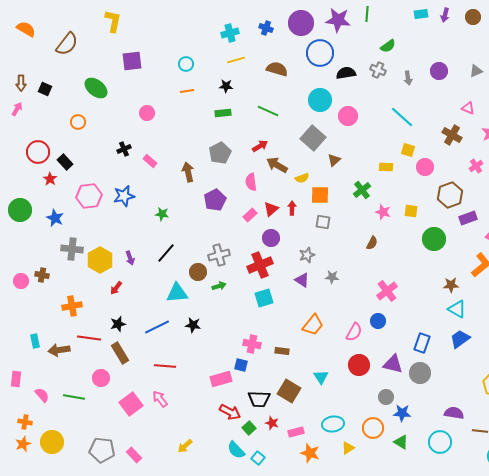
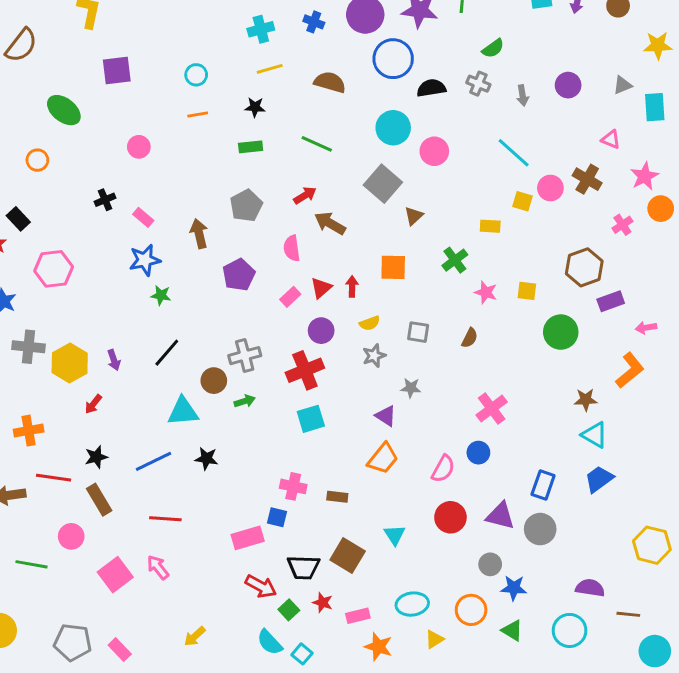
pink circle: (425, 167) -> (550, 188), moved
yellow semicircle: (302, 178) -> (370, 323), moved
blue star: (124, 196) -> (145, 260), moved
gray square: (323, 222) -> (418, 332), moved
purple triangle: (302, 280) -> (386, 416), moved

